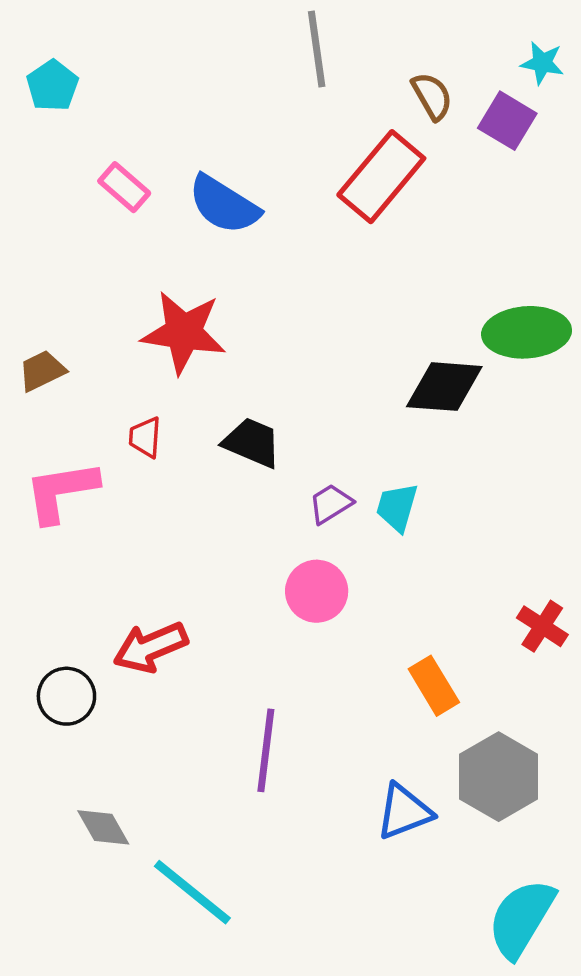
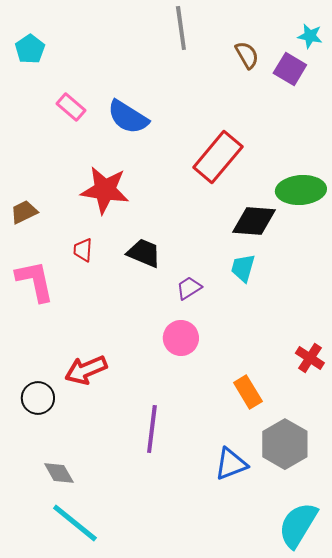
red rectangle: (381, 177) -> (218, 157), moved
pink L-shape: (61, 491) -> (35, 281), turned 87
cyan trapezoid: (397, 507) -> (243, 268), moved
cyan line: (192, 892) -> (75, 523), moved

